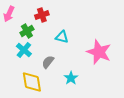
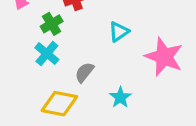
cyan triangle: (62, 37) -> (119, 32), moved, turned -48
yellow diamond: (32, 82) -> (59, 104), turned -70

